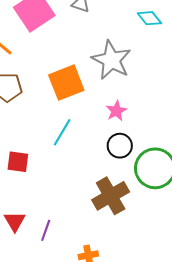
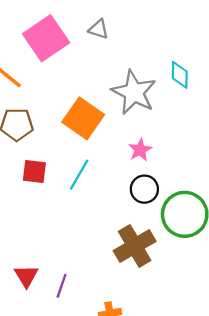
cyan diamond: (149, 18) -> (180, 75), moved, turned 40
orange square: (66, 83) -> (83, 118), turned -33
red square: (18, 162) -> (34, 172), moved

